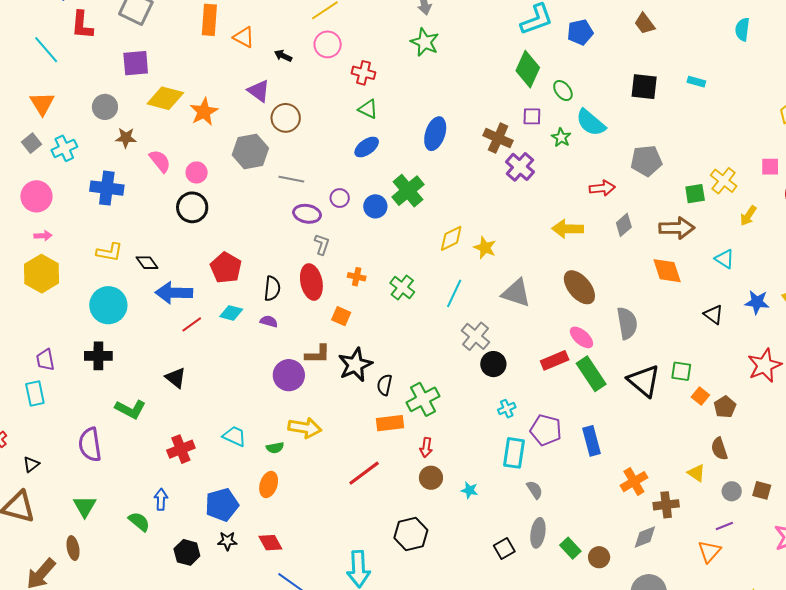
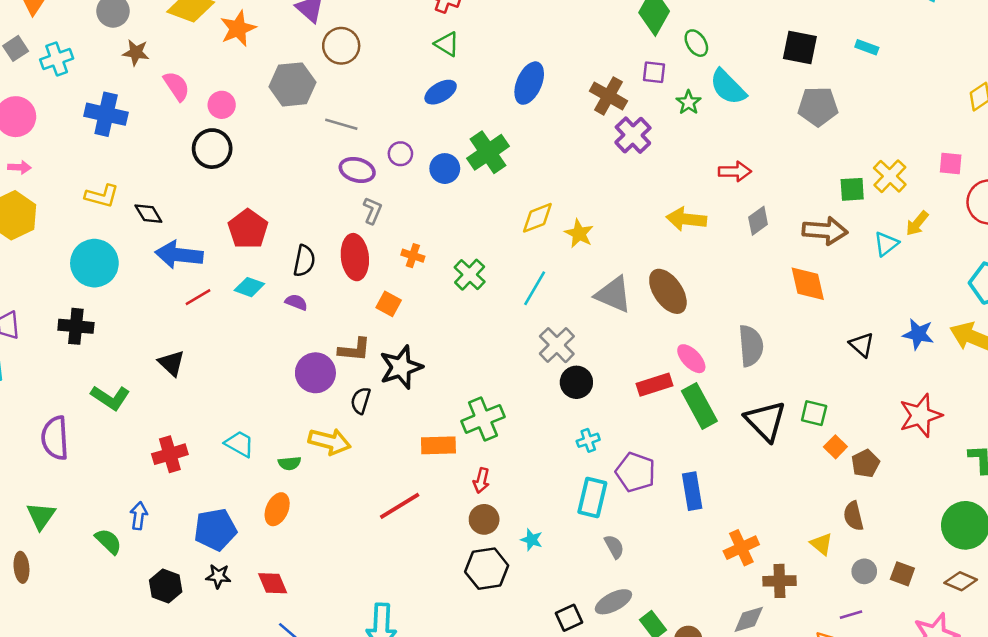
gray pentagon: (646, 161) -> (818, 106), moved
cyan triangle: (725, 259) -> (886, 244), moved, turned 45
brown ellipse: (579, 287) -> (668, 291), moved
black semicircle: (385, 385) -> (361, 401), moved
gray ellipse: (538, 533) -> (613, 602), turned 48
black hexagon: (411, 534) -> (487, 569), moved

